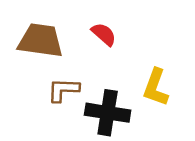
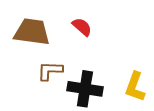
yellow L-shape: (156, 87) -> (135, 87), moved

